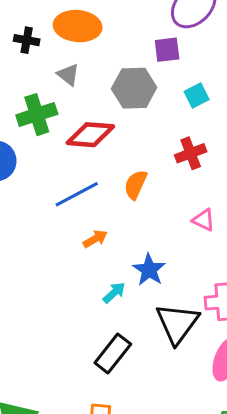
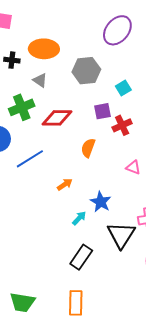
purple square: (167, 50) -> (103, 111), moved
gray hexagon: (134, 88) -> (86, 71), moved
blue line: (77, 194) -> (30, 159), moved

